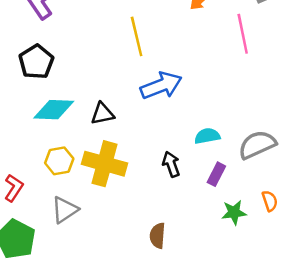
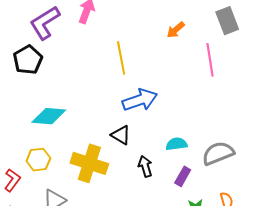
black pentagon: (36, 62) -> (28, 60), moved
black triangle: (103, 114) -> (121, 135), moved, turned 40
yellow hexagon: (59, 161) -> (38, 160), moved

